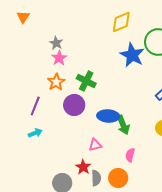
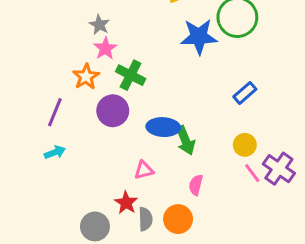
gray star: (56, 43) -> (99, 25), moved
blue star: (132, 55) -> (199, 37), turned -30
pink star: (59, 58) -> (105, 48), moved

